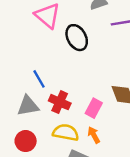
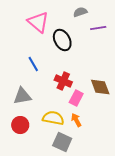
blue line: (39, 79) -> (33, 64), moved
red cross: (60, 102) -> (63, 81), moved

